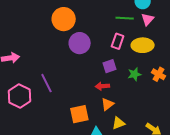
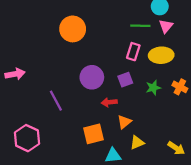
purple circle: (80, 43) -> (92, 77), moved
red arrow: (102, 86) -> (109, 102), moved
pink hexagon: (19, 96) -> (27, 138), moved

